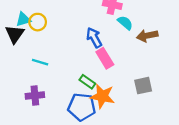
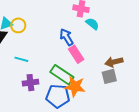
brown arrow: (147, 36) -> (114, 62), moved
green rectangle: (87, 82) -> (62, 75), size x1.6
purple cross: (35, 96) -> (30, 83), moved

